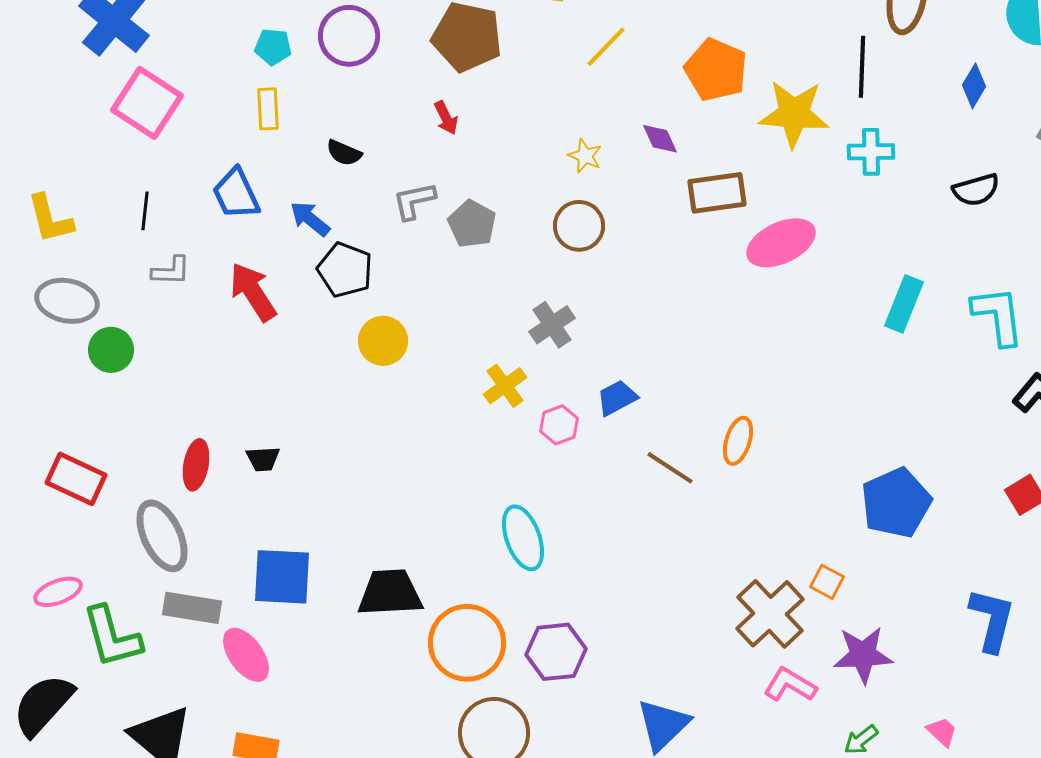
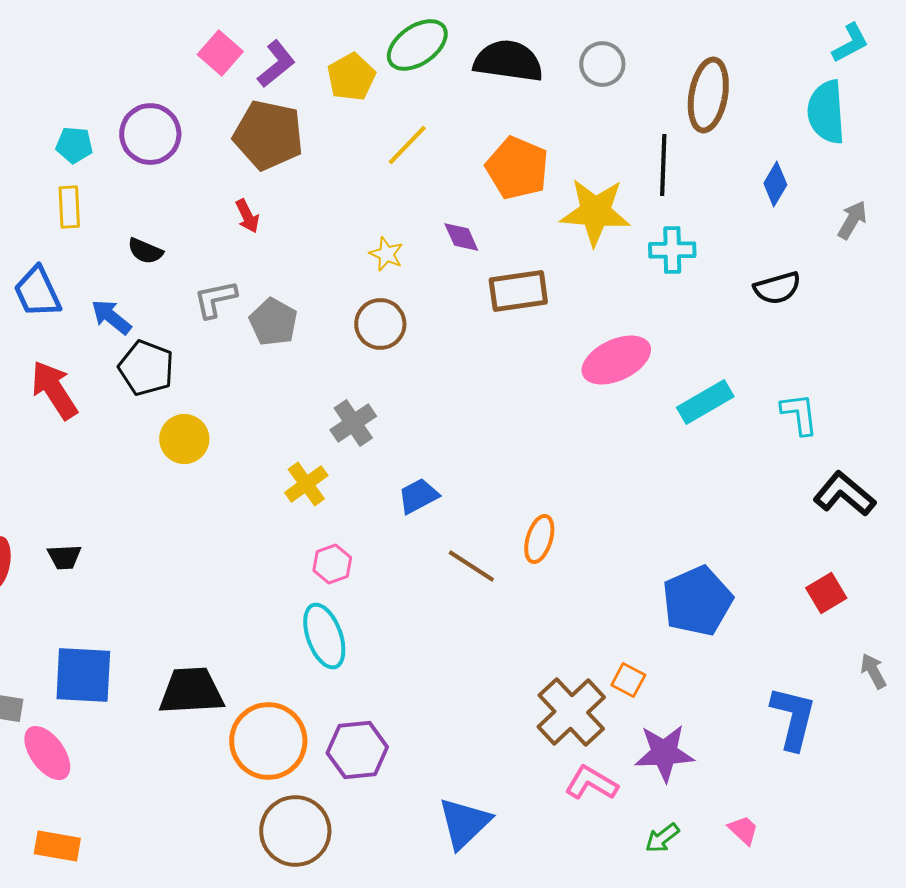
pink ellipse: (781, 243) -> (616, 360), moved
cyan rectangle: (904, 304) -> (705, 402), turned 38
cyan L-shape: (998, 316) -> (799, 414), size x0.7
pink hexagon: (559, 425) -> (332, 564), moved

